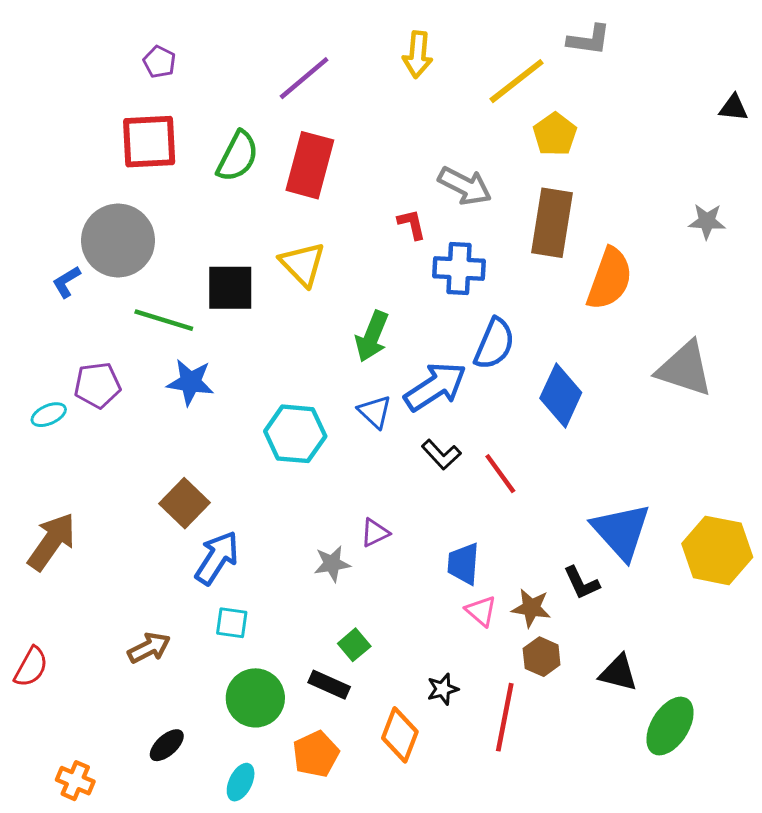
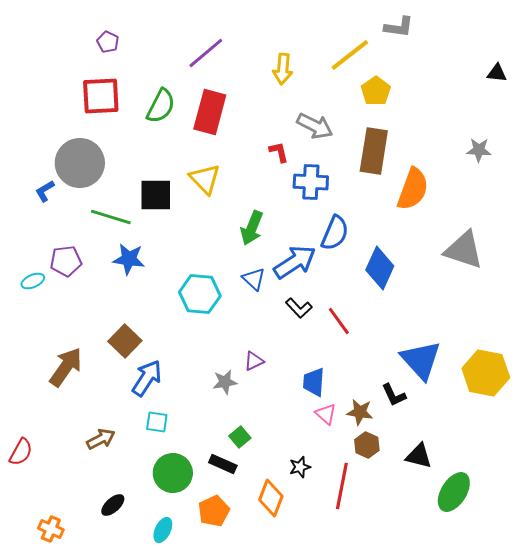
yellow arrow: (418, 55) -> (283, 69), moved
brown arrow: (52, 542) -> (66, 367), moved

